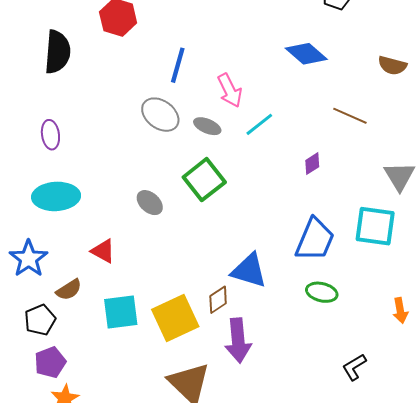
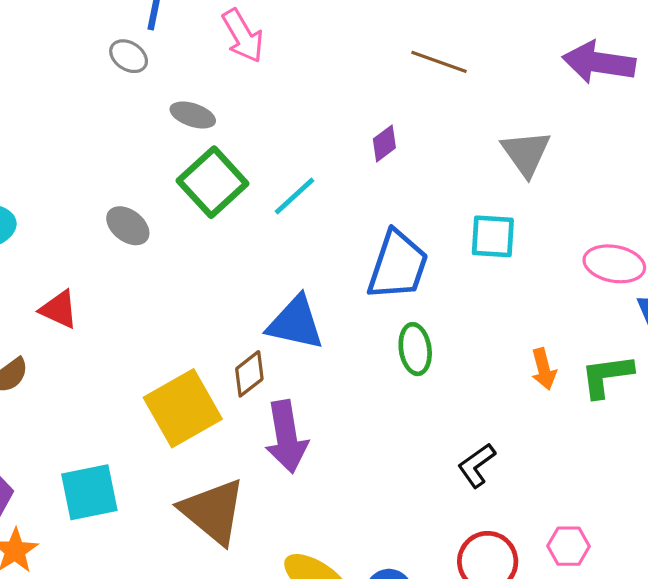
gray ellipse: (160, 115) -> (129, 56), moved, size x0.6
cyan line: (259, 124) -> (294, 196), moved
gray ellipse: (207, 126) -> (193, 115), moved
cyan square: (375, 226) -> (493, 236), size x0.7
green ellipse: (322, 292) -> (415, 349), turned 72
cyan square: (121, 312) -> (89, 492), moved

